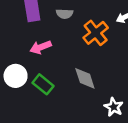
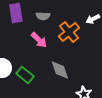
pink arrow: (41, 47) -> (39, 40), moved, turned -114

